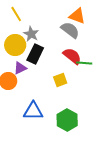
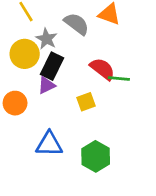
gray semicircle: (70, 30) -> (77, 24), moved
purple triangle: (20, 68) -> (46, 85), moved

